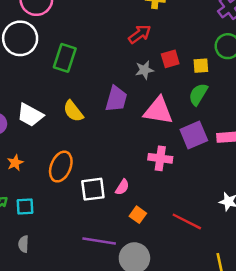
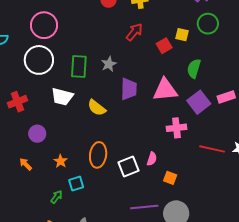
yellow square: (201, 66) -> (182, 35), moved, turned 32
gray star: (144, 70) -> (109, 64), moved
white trapezoid: (30, 115) -> (62, 97), moved
cyan square: (25, 207) -> (76, 184), moved
red line: (187, 221) -> (212, 149), moved

